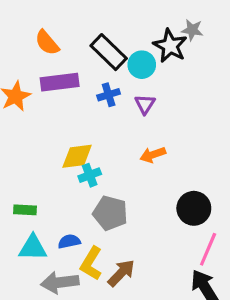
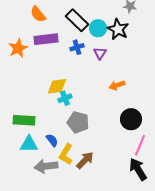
black star: (170, 46) -> (118, 29), moved
orange arrow: (153, 155) -> (117, 85), moved
green rectangle: (25, 210) -> (24, 120), size x1.5
blue semicircle: (69, 241) -> (52, 140), turned 64

